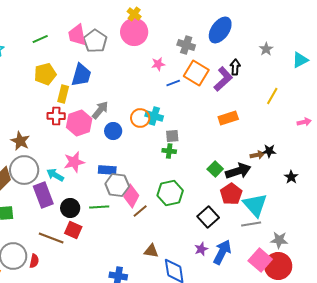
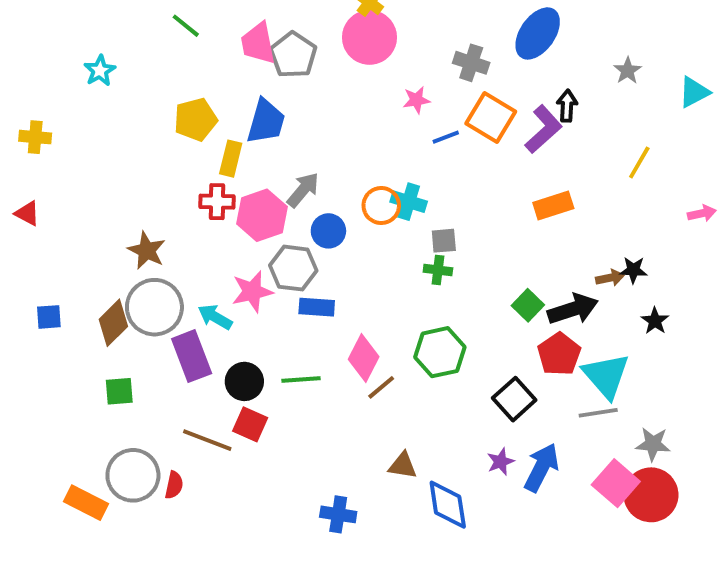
green line: (40, 39) -> (186, 26), moved, turned 63
black star: (291, 177) -> (655, 321), moved
gray hexagon: (117, 185) -> (293, 268), moved

